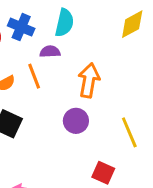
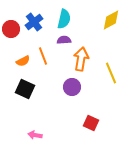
blue cross: (21, 27) -> (34, 22), turned 30
purple semicircle: (50, 52) -> (64, 40), moved
yellow line: (129, 132) -> (111, 73), moved

